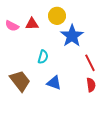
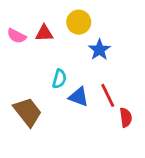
blue star: (72, 36) -> (99, 50), size x0.7
red line: (90, 63) -> (108, 95), moved
blue triangle: (54, 83) -> (79, 97), moved

